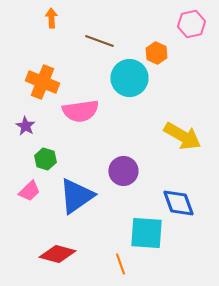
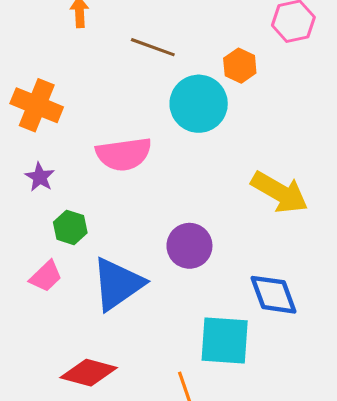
orange cross: (42, 82) -> (37, 105), moved

